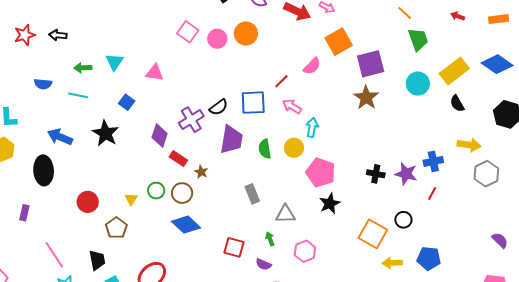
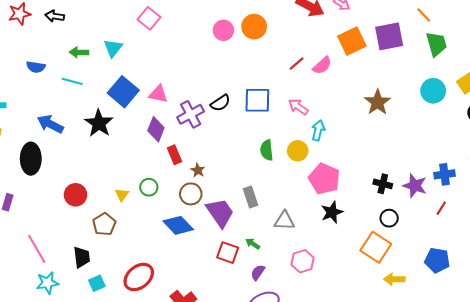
pink square: (188, 32) -> (149, 18), moved
purple square: (371, 64) -> (389, 36), moved
pink triangle: (155, 73) -> (158, 94), moved
red line: (281, 81) -> (297, 64), moved
blue square: (127, 102) -> (123, 92), size x1.8
purple trapezoid: (231, 140) -> (220, 213), moved, turned -48
red rectangle: (178, 159) -> (174, 155), turned 30
brown circle: (182, 193) -> (191, 194), moved
black circle: (403, 220) -> (389, 218), moved
green arrow: (270, 239) -> (253, 244), moved, turned -40
blue pentagon: (429, 258) -> (437, 260), moved
purple semicircle: (263, 264) -> (258, 272), turned 98

